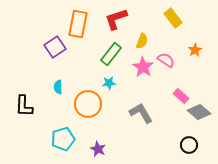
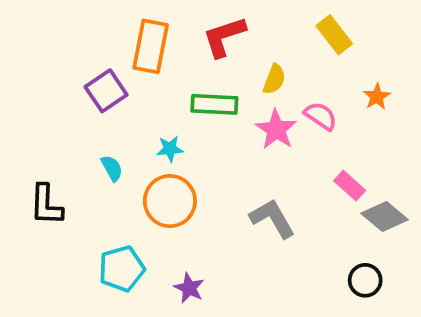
green rectangle: (111, 54) -> (214, 104), turned 55
cyan star: (109, 83) -> (170, 149), moved
cyan semicircle: (58, 87) -> (112, 168), turned 152

